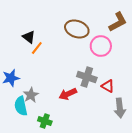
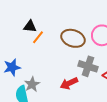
brown ellipse: (77, 29) -> (73, 38), moved
black triangle: (29, 37) -> (30, 26), turned -32

